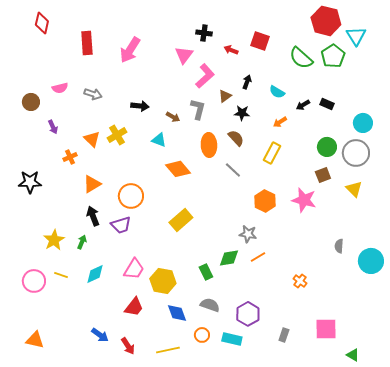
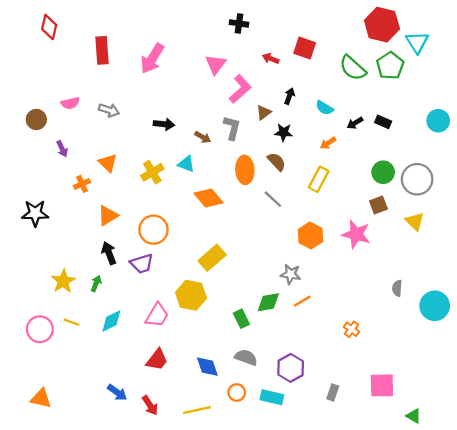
black cross: (204, 33) -> (239, 23), moved
cyan circle: (363, 123) -> (438, 121), moved
yellow cross: (117, 135) -> (152, 172), moved
yellow hexagon: (163, 281) -> (191, 295), moved

